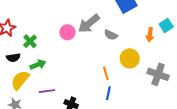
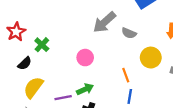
pink circle: (67, 32) -> (85, 58), moved
black semicircle: (13, 58) -> (25, 63), turned -32
green arrow: (38, 65) -> (85, 89), moved

